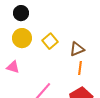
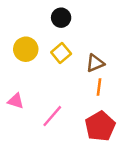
black circle: (21, 13) -> (61, 18), moved
pink triangle: (13, 67) -> (16, 101), moved

